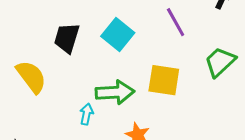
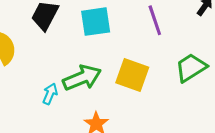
cyan square: (118, 35) -> (96, 22), turned 32
green arrow: (115, 92) -> (82, 78), turned -30

